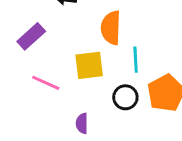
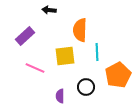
black circle: (125, 97) -> (86, 87), moved

